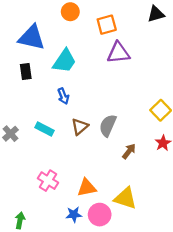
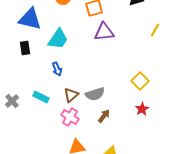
gray semicircle: (108, 125) -> (95, 94), turned -132
brown arrow: (129, 151) -> (104, 116), moved
pink cross: (48, 181) -> (70, 117), moved

